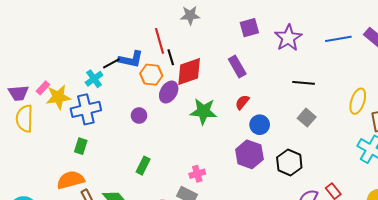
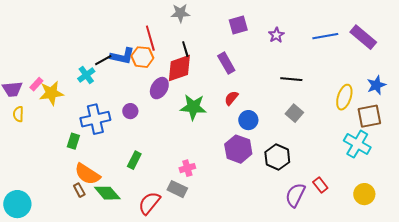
purple star: (288, 38) -> (276, 35), size x0.6
black line: (171, 57) -> (185, 49), moved
orange hexagon: (151, 75) -> (142, 57), moved
blue cross: (86, 109) -> (95, 119), moved
yellow semicircle: (25, 119) -> (18, 114), size x0.6
orange semicircle: (71, 180) -> (87, 174), moved, turned -132

